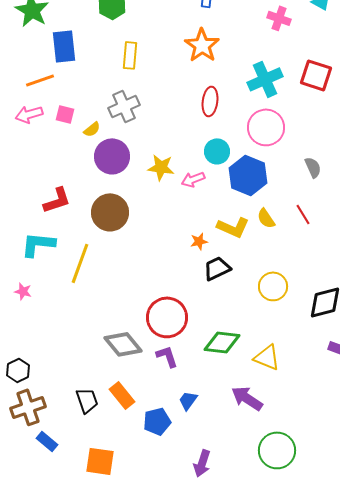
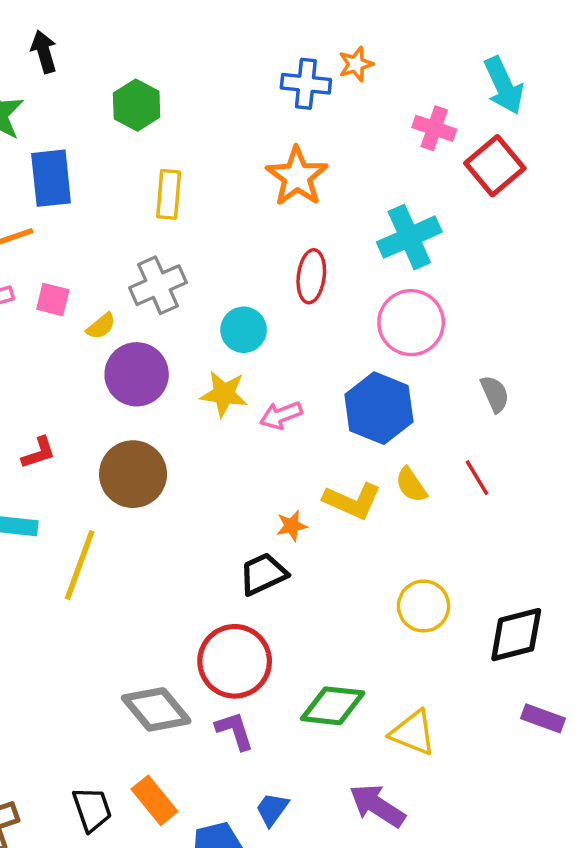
red square: (316, 75) -> (495, 166), moved, turned 32
cyan circle: (217, 151) -> (244, 330), moved
red L-shape: (57, 200) -> (39, 453), size x0.7
black trapezoid: (217, 268) -> (263, 574), moved

